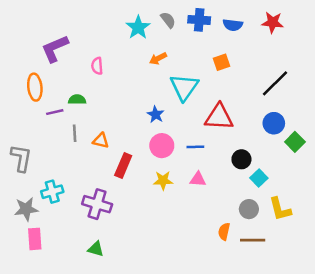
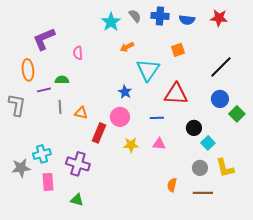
pink circle: (162, 146) -> (120, 117), moved
gray L-shape: (21, 158) -> (17, 105), moved
orange semicircle: (224, 231) -> (172, 185), moved
pink rectangle: (35, 239) -> (48, 182), moved

